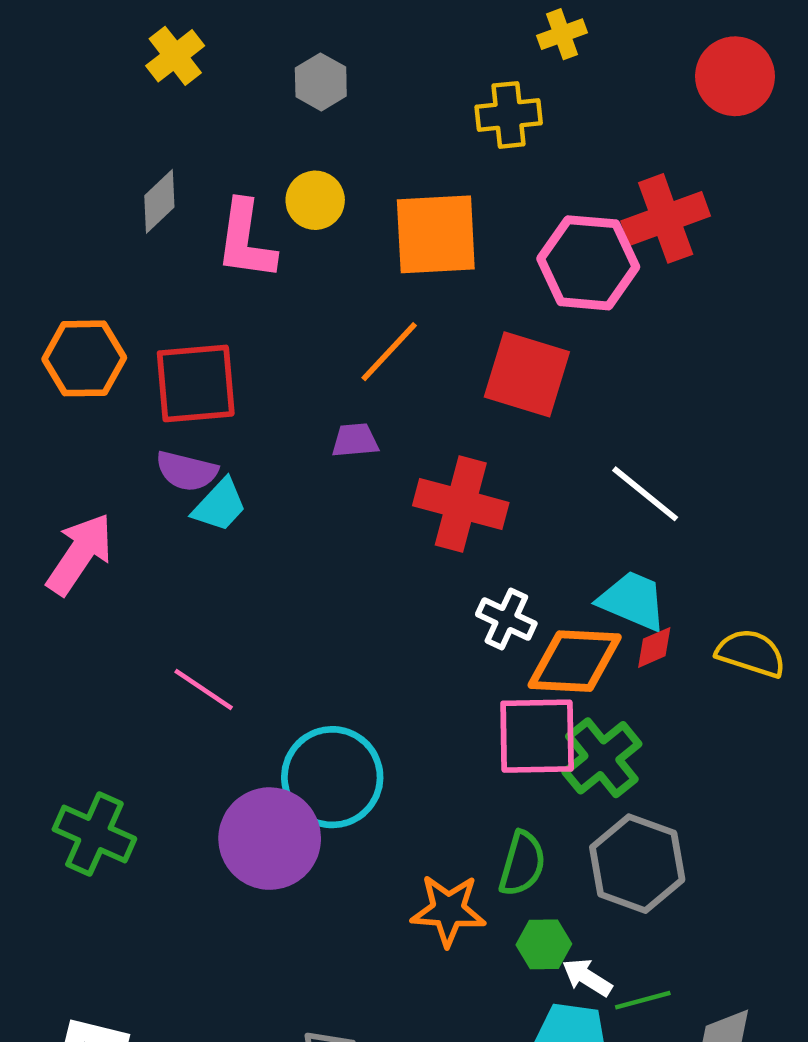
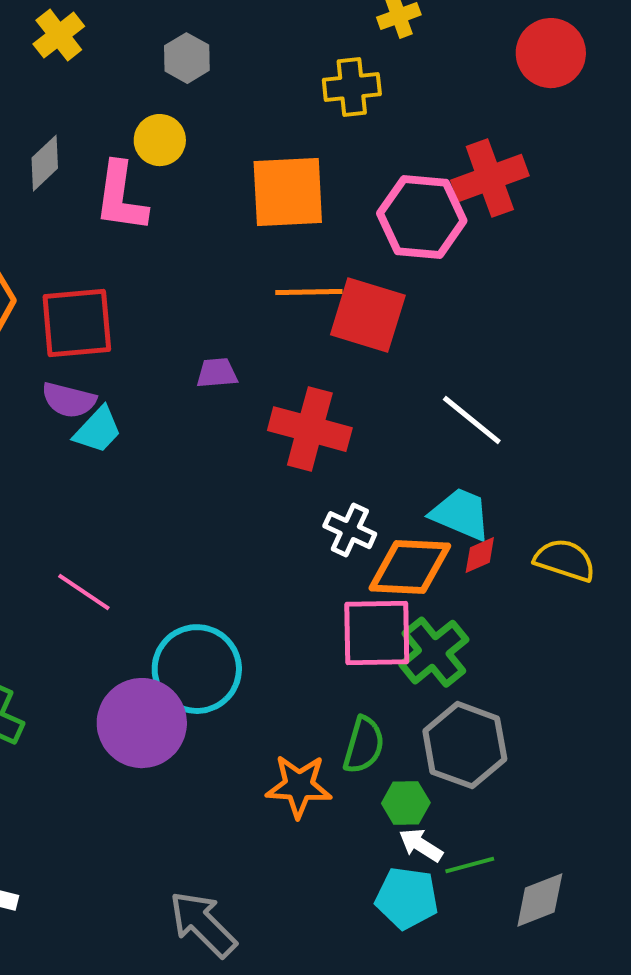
yellow circle: (315, 200) -> (160, 140), moved
orange line: (389, 352) -> (309, 292), moved, turned 46
green hexagon: (544, 944) -> (406, 803), moved

